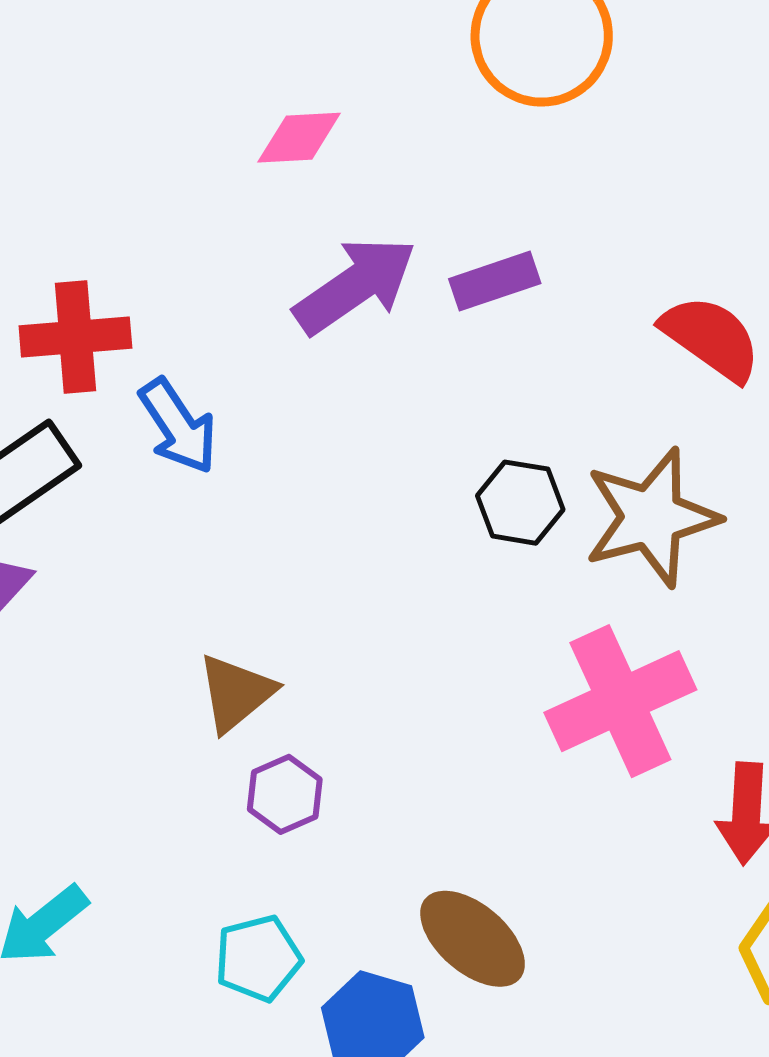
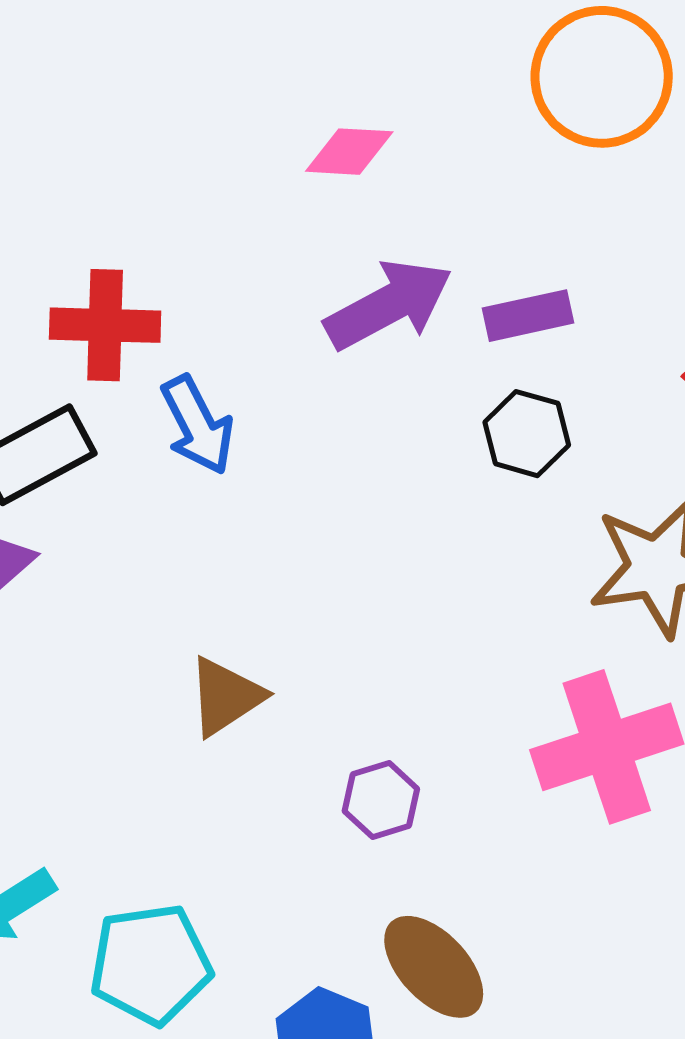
black hexagon: (520, 503) -> (527, 434), moved
purple hexagon: (285, 794) -> (381, 800), moved
cyan pentagon: (258, 958) -> (151, 964), moved, size x1.4

